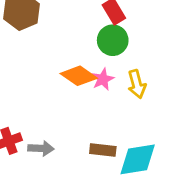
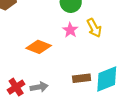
orange diamond: (79, 76) -> (39, 47), moved

